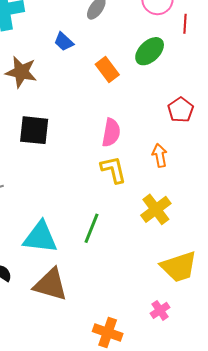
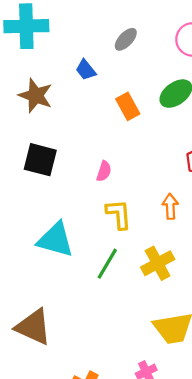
pink semicircle: (111, 133) -> (104, 171), moved, size x0.7
green line: (91, 228) -> (107, 264), moved
cyan triangle: (40, 237) -> (55, 240), moved

